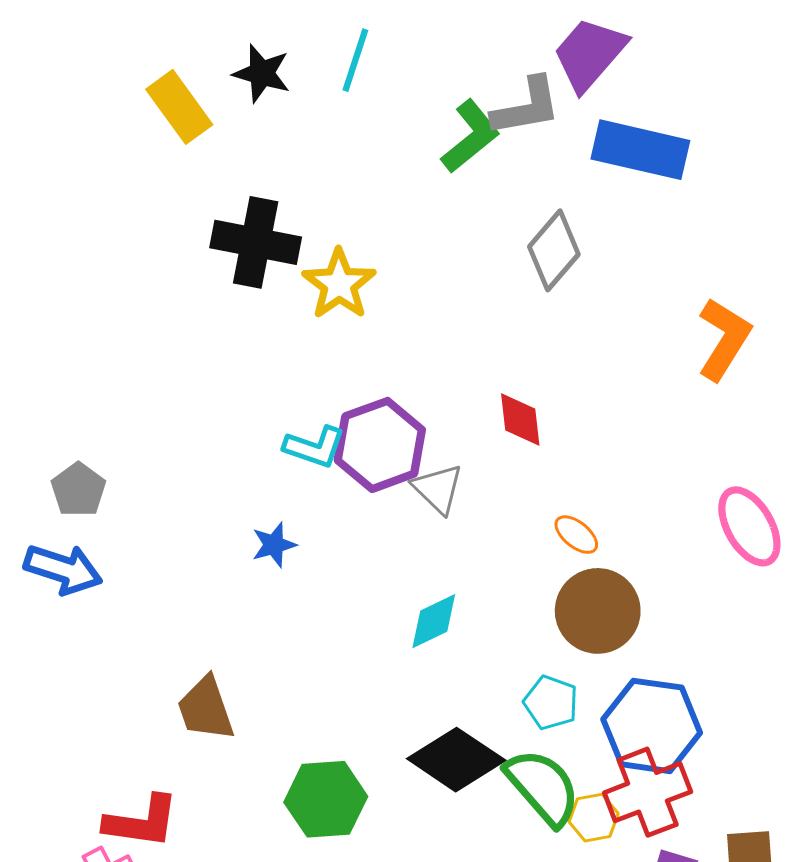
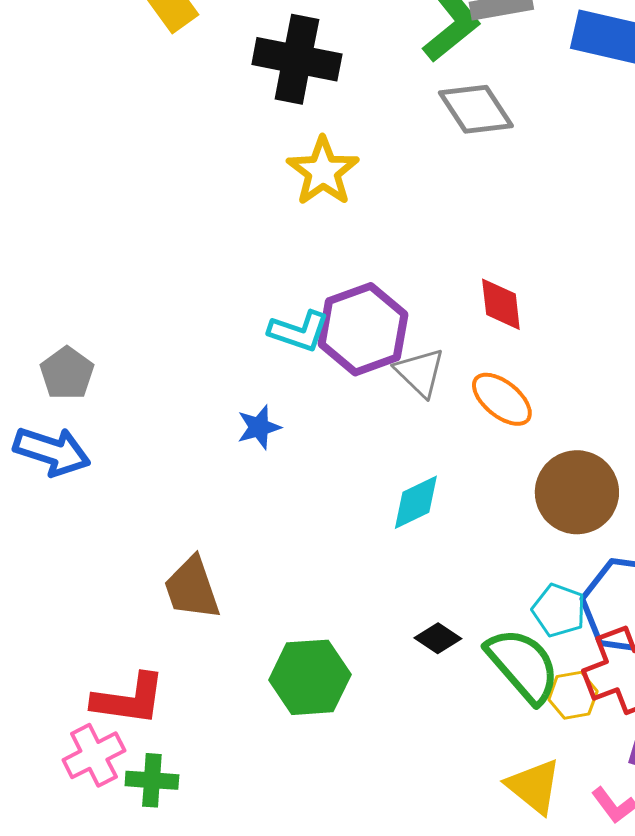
black cross: (256, 242) -> (297, 59), moved
gray diamond: (554, 250) -> (476, 109), moved, turned -74
orange ellipse: (576, 535) -> (502, 399), moved, size x1.4
cyan pentagon: (551, 703) -> (559, 610), moved
black diamond: (456, 760) -> (438, 638), size x0.5

